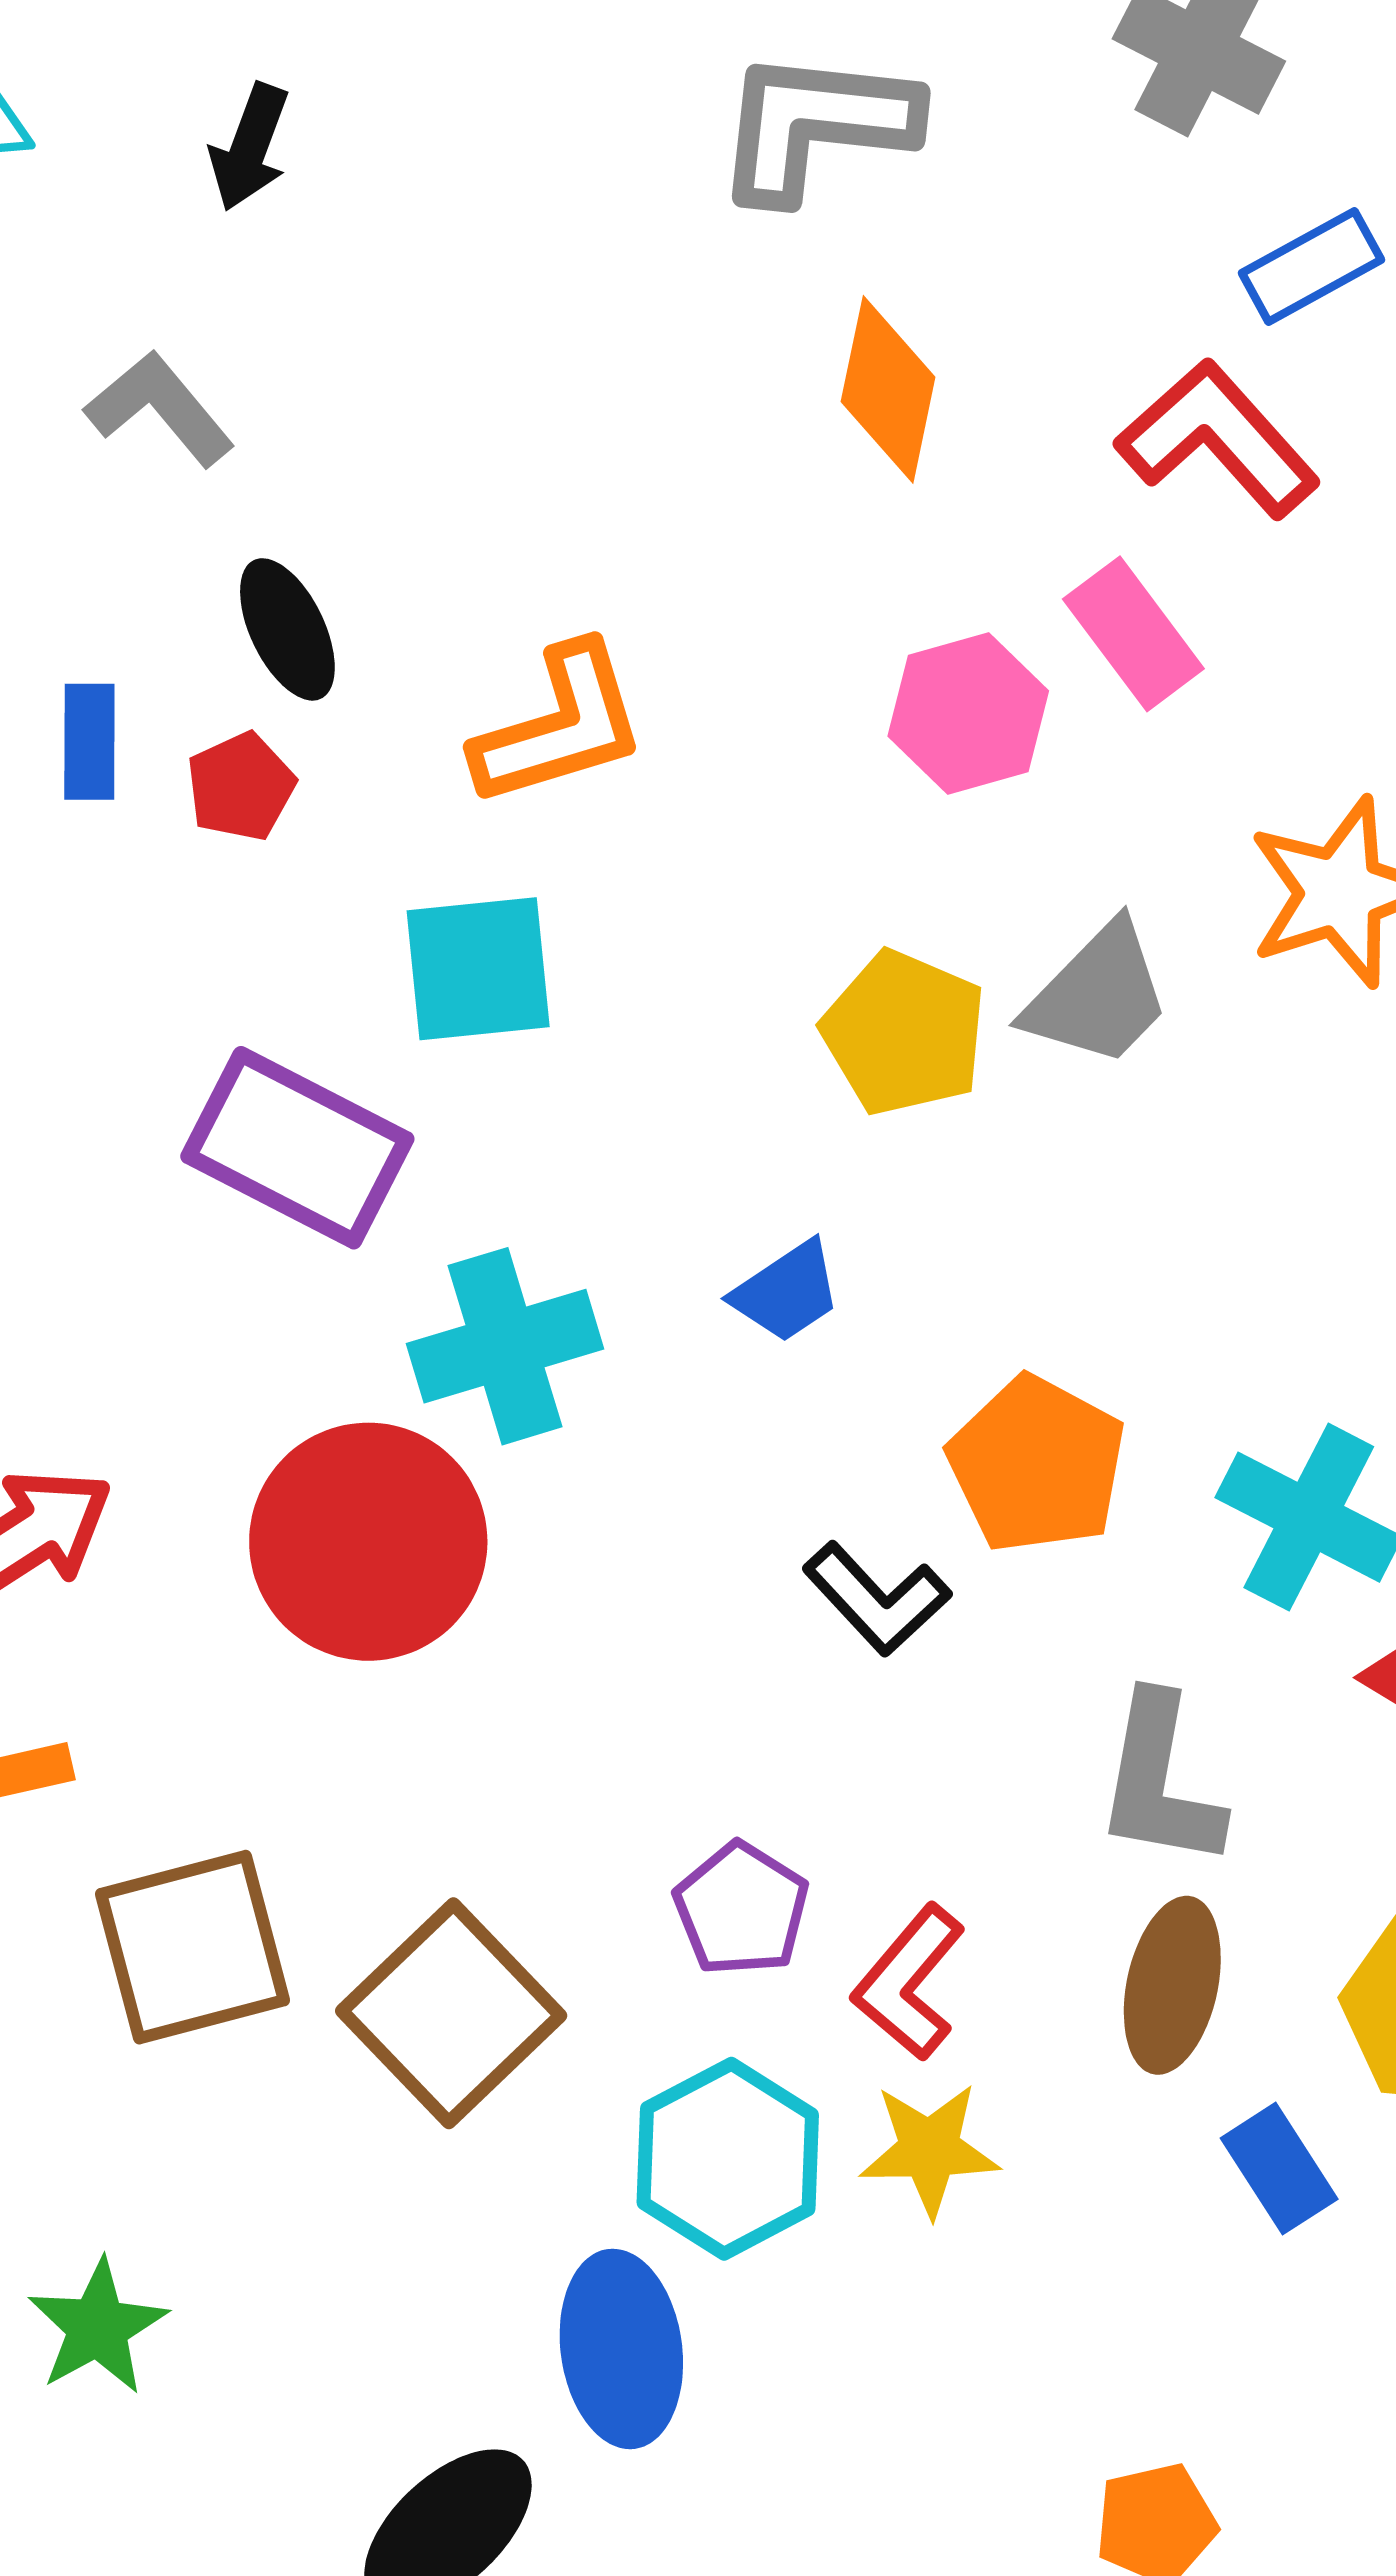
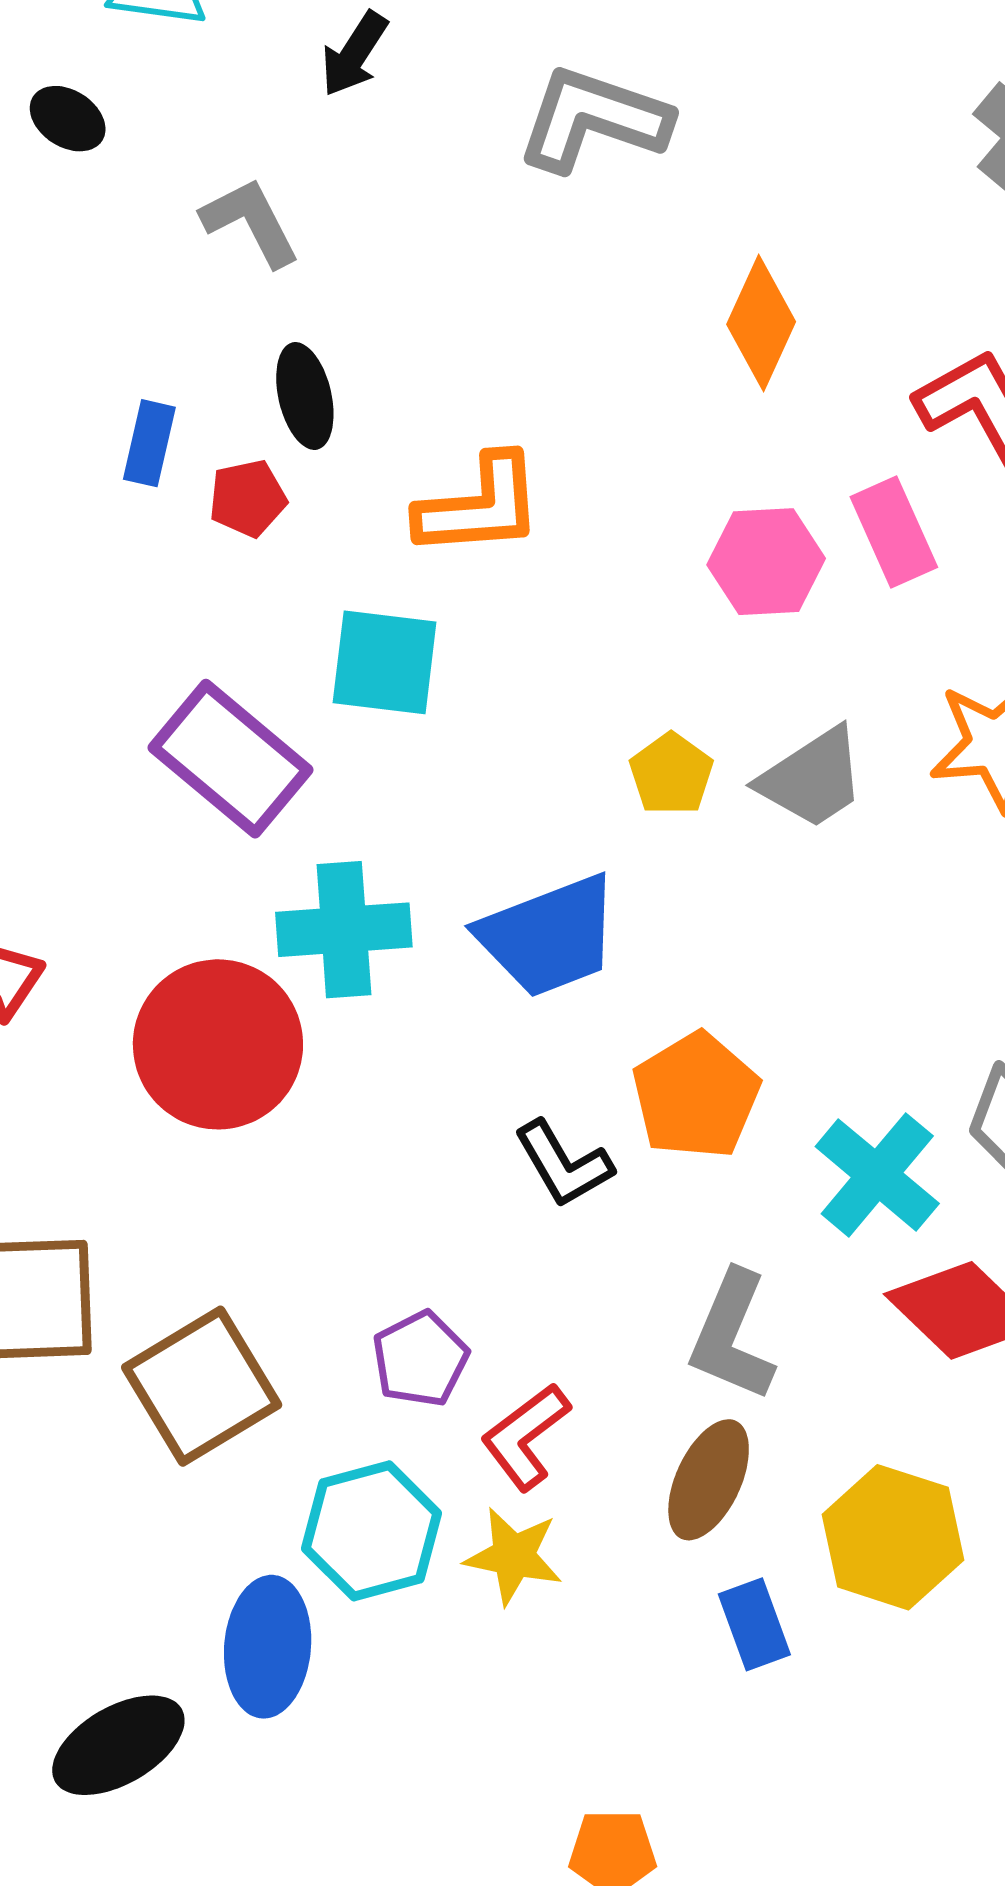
gray L-shape: (815, 125) -> (593, 119), moved
yellow pentagon: (904, 1033) -> (671, 774), size x0.7
blue trapezoid: (787, 1292) -> (549, 936), size x1.8

